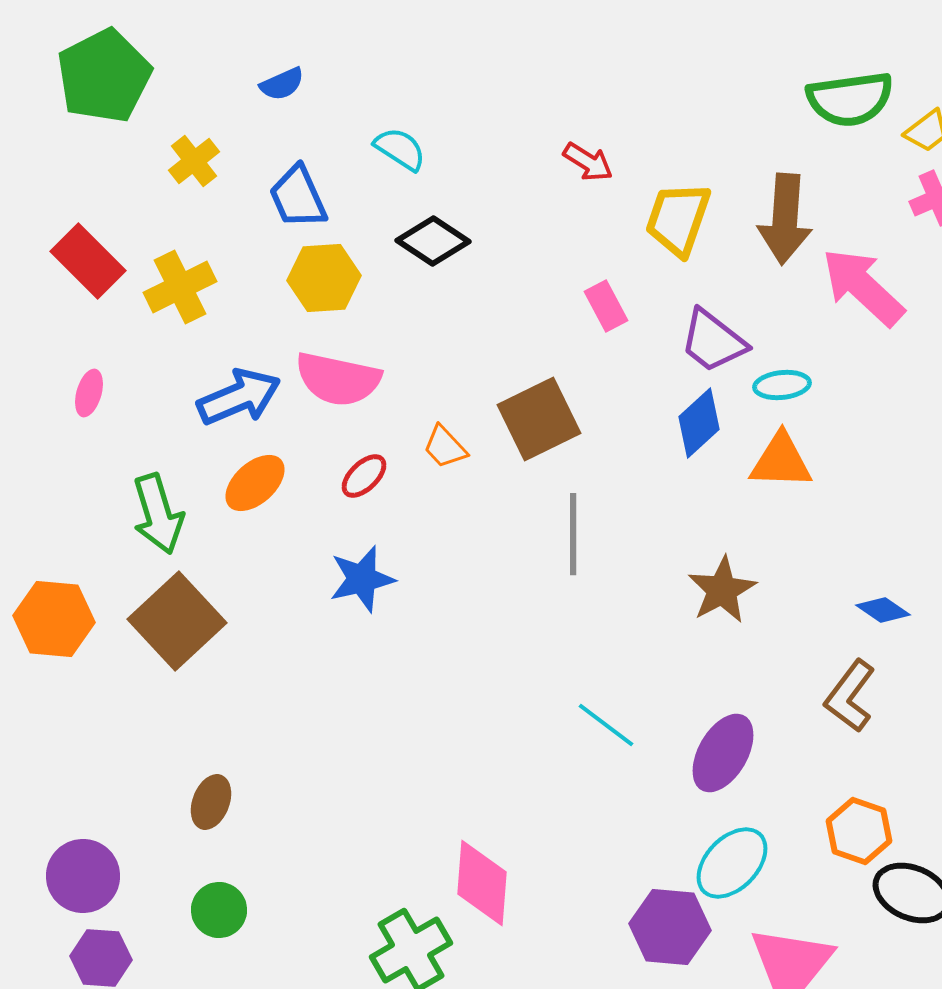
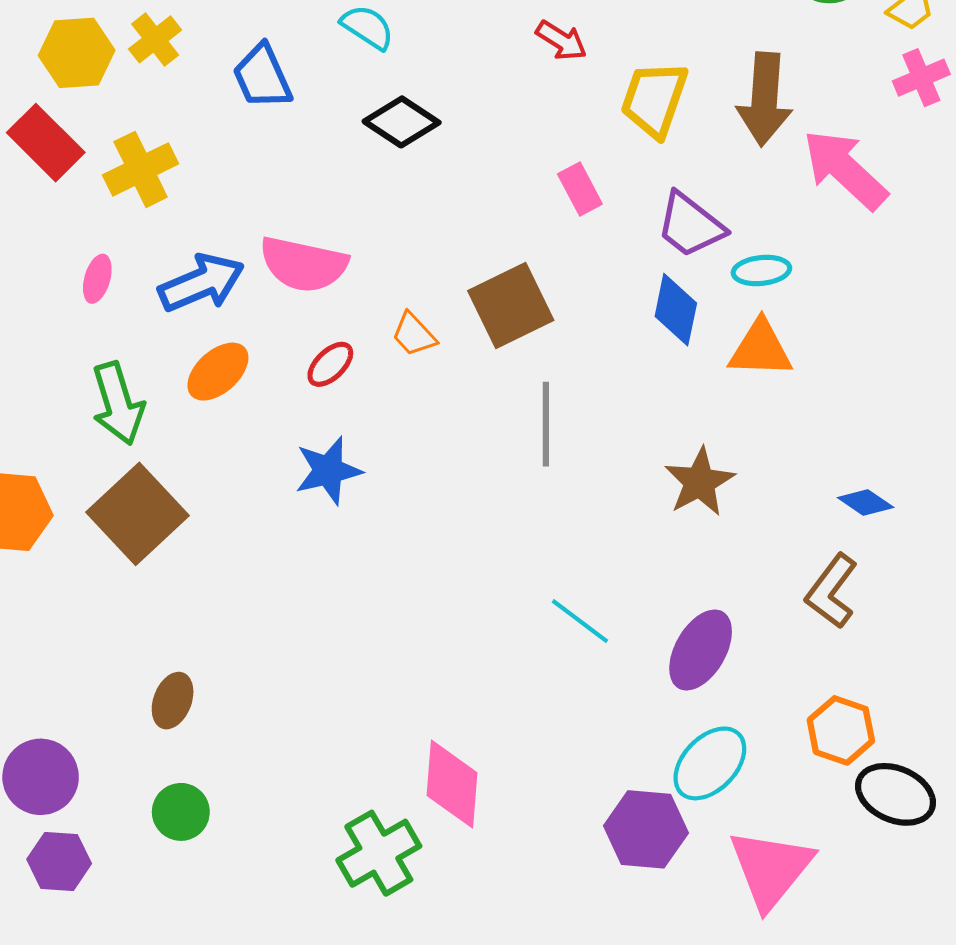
yellow hexagon: (324, 278) -> (77, 53), moved
pink ellipse: (89, 393) -> (97, 279), moved
blue diamond: (699, 423) -> (676, 310), turned -36

